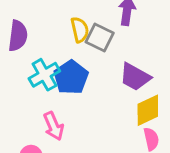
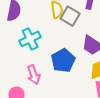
blue pentagon: (71, 77) -> (63, 60), moved

